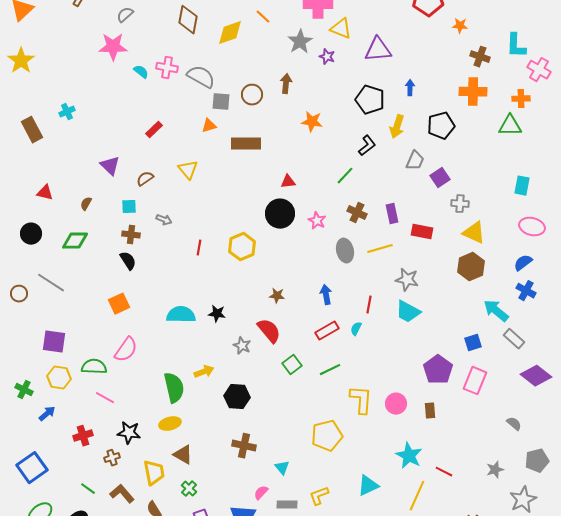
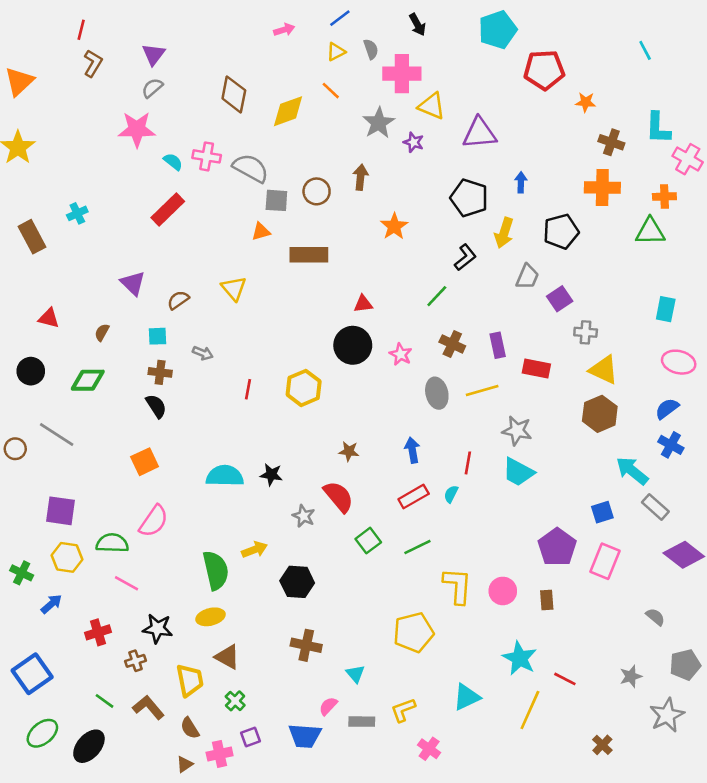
orange star: (312, 122) -> (394, 226), turned 30
red rectangle: (154, 130) -> (168, 209), moved, size x1.5

